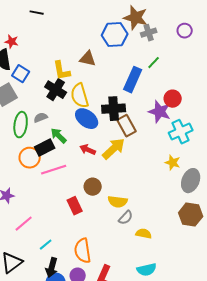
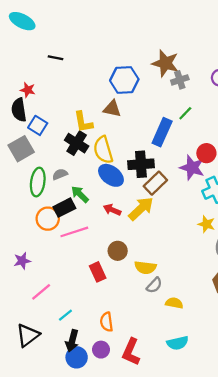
blue hexagon: (115, 35) -> (124, 80), moved
brown rectangle: (127, 126) -> (155, 183), turned 75
orange semicircle: (83, 251) -> (107, 322), size x0.7

